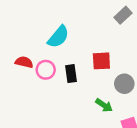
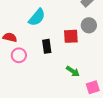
pink circle: (46, 70) -> (19, 55), moved
gray circle: (124, 84) -> (89, 25), moved

